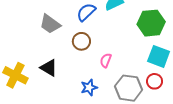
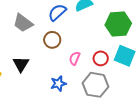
black triangle: (49, 68) -> (21, 64), turned 30
red circle: (155, 81) -> (101, 58), moved

